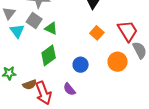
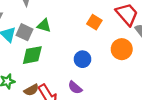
gray square: (34, 21) -> (25, 32), moved
green diamond: (49, 55) -> (32, 55), moved, turned 35

